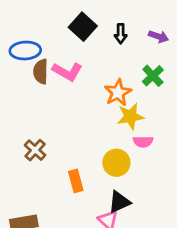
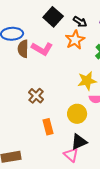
black arrow: (121, 34) -> (80, 22), turned -56
orange star: (118, 93) -> (75, 40), moved
brown cross: (35, 150) -> (36, 96), moved

